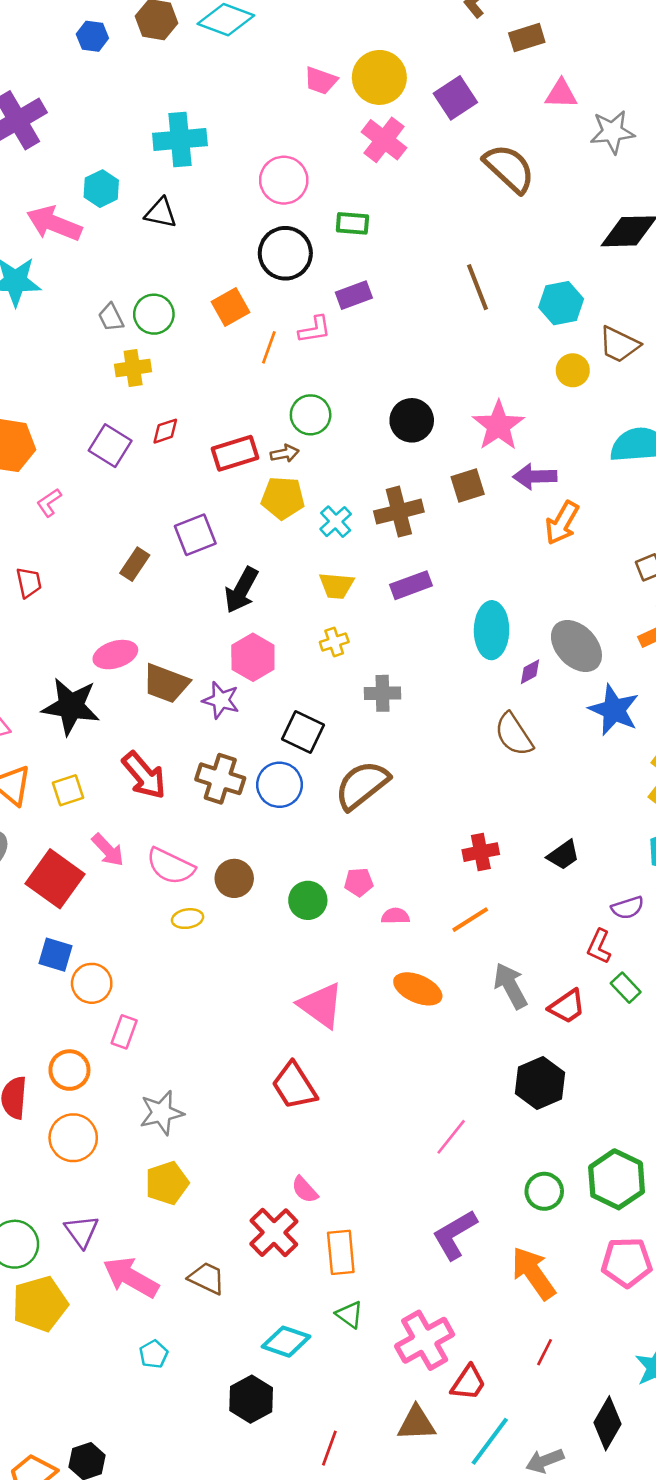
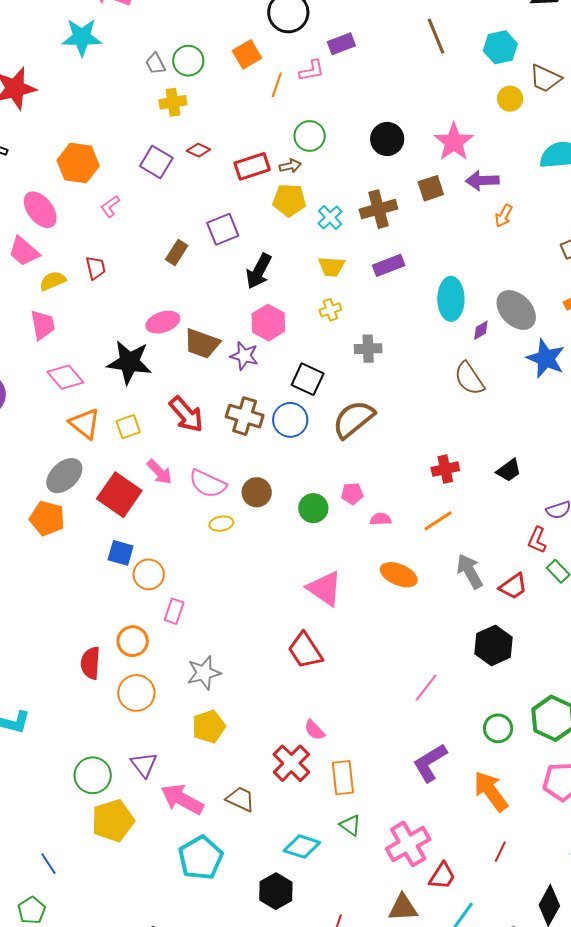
red diamond: (165, 431) -> (198, 150), turned 45
orange arrow: (562, 523) -> (504, 216), size x0.7
cyan pentagon: (154, 1354) -> (201, 858), size x2.0

